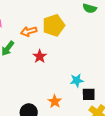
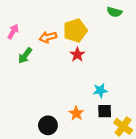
red star: (40, 56) -> (77, 54), moved
black square: (89, 94) -> (105, 111), moved

